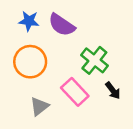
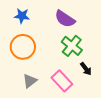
purple semicircle: (62, 25) -> (65, 19), moved
pink rectangle: (75, 92) -> (62, 81), moved

